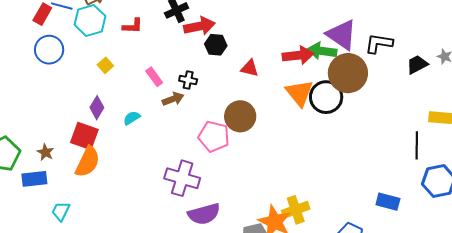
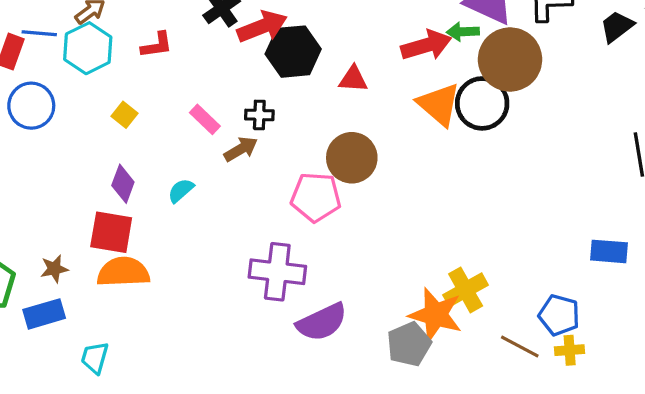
black hexagon: (216, 45) -> (293, 52), size x1.5
green arrow: (322, 51) -> (463, 32), size x0.7
brown star: (45, 152) -> (54, 269), turned -30
orange semicircle: (88, 162) -> (123, 272), turned -108

